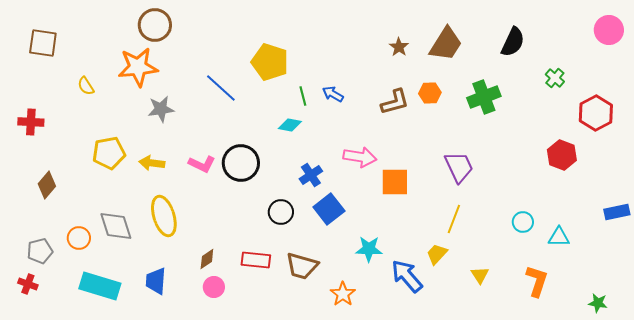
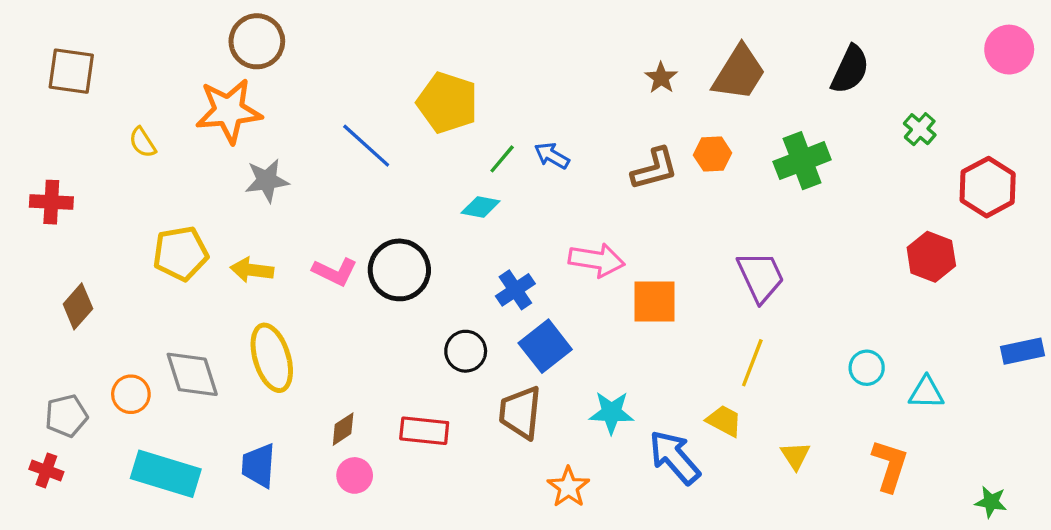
green line: (303, 96) -> (502, 159), turned 54
yellow trapezoid: (437, 254) -> (724, 421), turned 75
brown trapezoid: (302, 266) -> (520, 412), moved, turned 80

